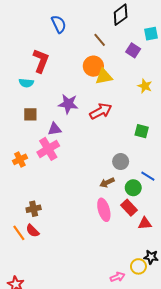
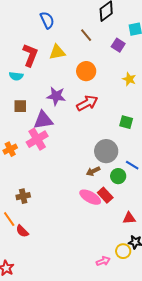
orange circle: (93, 66) -> (86, 71), moved
yellow triangle: (104, 77) -> (57, 52), moved
purple triangle: (55, 129) -> (43, 120), size x1.5
gray circle: (121, 162) -> (106, 151), size x1.5
red rectangle: (129, 208) -> (105, 195), moved
pink ellipse: (104, 210) -> (90, 197), turned -45
red triangle: (145, 223) -> (129, 218), moved
red semicircle: (33, 231) -> (22, 231), moved

